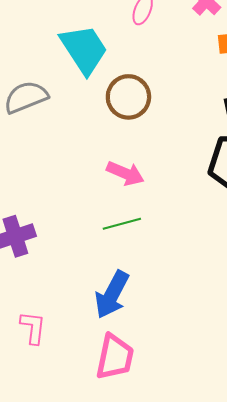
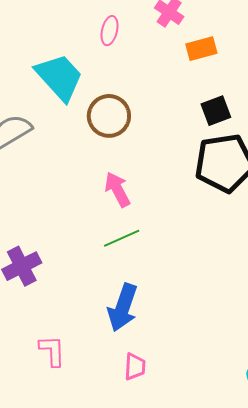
pink arrow: (125, 173) -> (117, 189), turned -132
pink trapezoid: (115, 357) -> (135, 367), size x0.6

